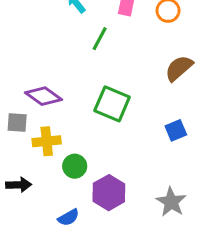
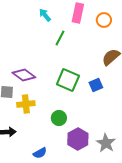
blue square: (176, 130) -> (96, 85), moved
green circle: (75, 166) -> (59, 118), moved
purple hexagon: (109, 193) -> (78, 139), moved

